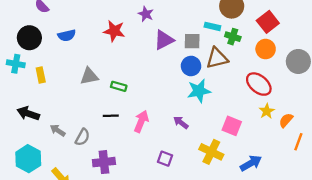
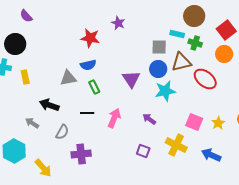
blue semicircle: (67, 35) -> (88, 65), moved
purple triangle: (164, 40) -> (131, 79), moved, turned -36
red ellipse: (259, 84) -> (205, 79), moved
green rectangle: (119, 86) -> (94, 87), turned 48
yellow star: (267, 111) -> (218, 123), moved
black arrow: (28, 113) -> (49, 105), moved
gray arrow: (58, 130) -> (32, 123), moved
purple square: (165, 159) -> (143, 151), moved
blue arrow: (251, 163) -> (211, 155), turned -126

